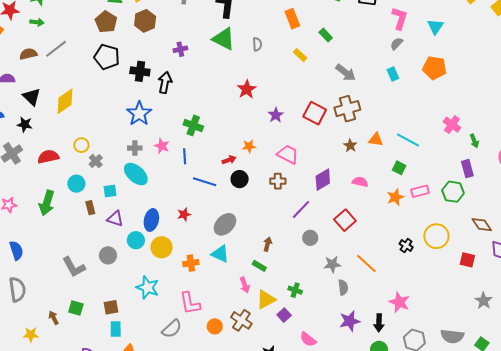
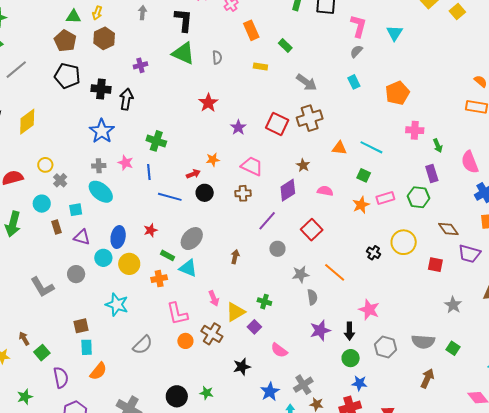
yellow rectangle: (300, 55) -> (260, 67), turned -32
orange pentagon: (435, 68) -> (397, 93), moved, turned -30
pink cross: (452, 125) -> (415, 130), turned -30
brown star: (350, 145) -> (303, 165), moved
green rectangle: (259, 266) -> (168, 255), moved
pink L-shape: (190, 303) -> (177, 314), moved
green square: (76, 308) -> (42, 353), moved, turned 35

